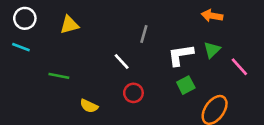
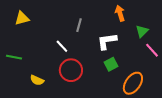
orange arrow: (212, 16) -> (120, 13), moved, turned 63
green triangle: (212, 50) -> (142, 31), moved
red circle: (133, 93) -> (71, 70), size x1.5

